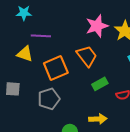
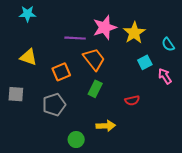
purple line: (41, 36) -> (75, 38), moved
orange square: (56, 68) -> (61, 72), size x0.7
green rectangle: (100, 84) -> (95, 89), moved, turned -35

